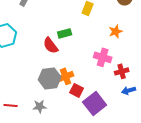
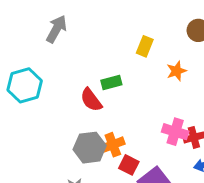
orange star: (116, 31) -> (177, 71), moved
pink cross: (103, 57) -> (175, 132), moved

